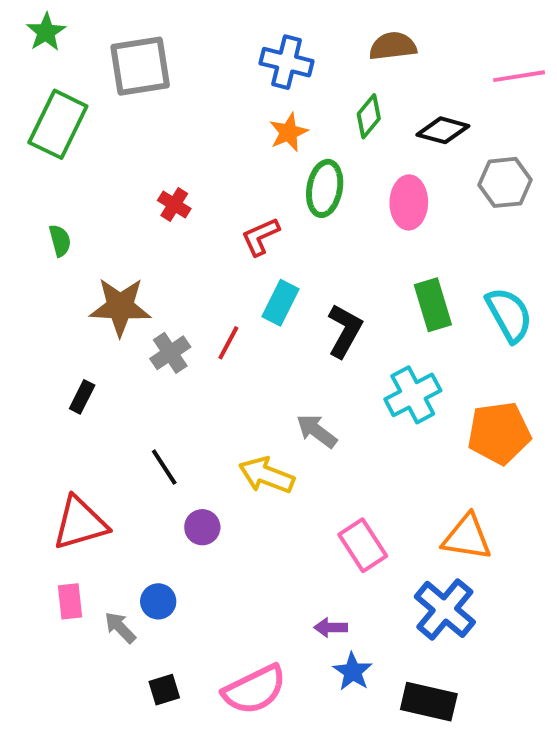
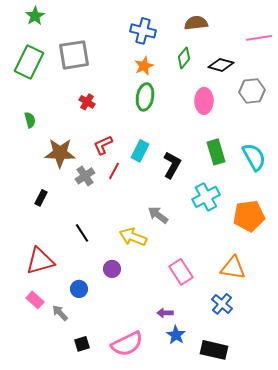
green star: (46, 32) -> (35, 16), moved
gray square: (140, 66) -> (74, 55), moved
green ellipse: (325, 188) -> (145, 97), moved
red L-shape: (260, 237) -> (103, 145), moved
purple circle: (202, 527) -> (112, 269), moved
pink rectangle: (70, 601) -> (35, 300), turned -42
blue circle: (158, 601) -> (79, 289), moved
blue cross: (445, 609) -> (222, 304), size x0.7

